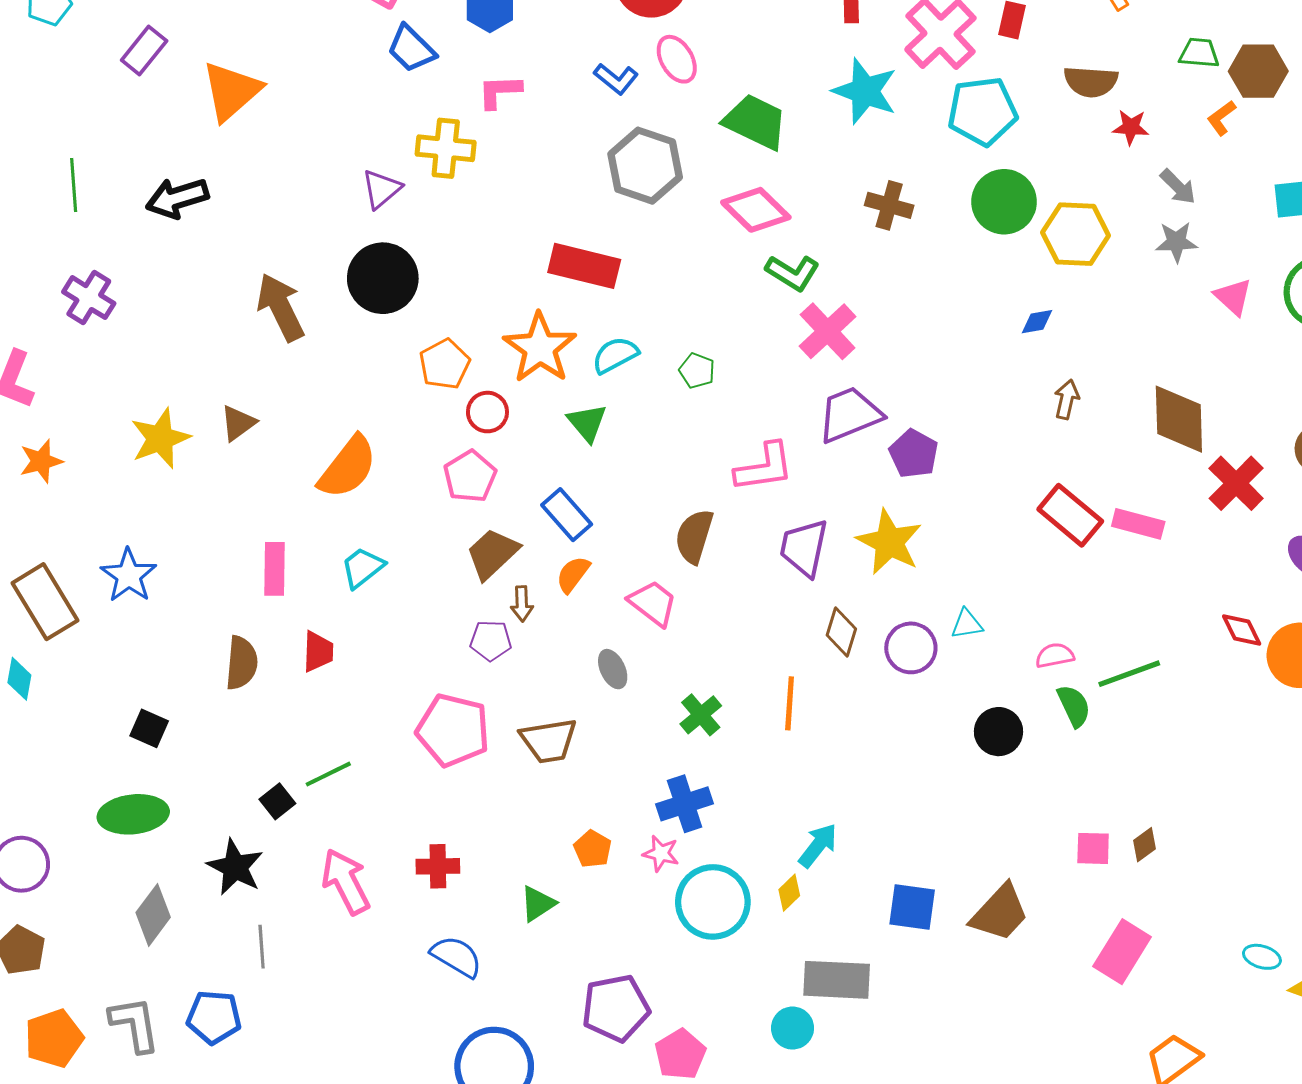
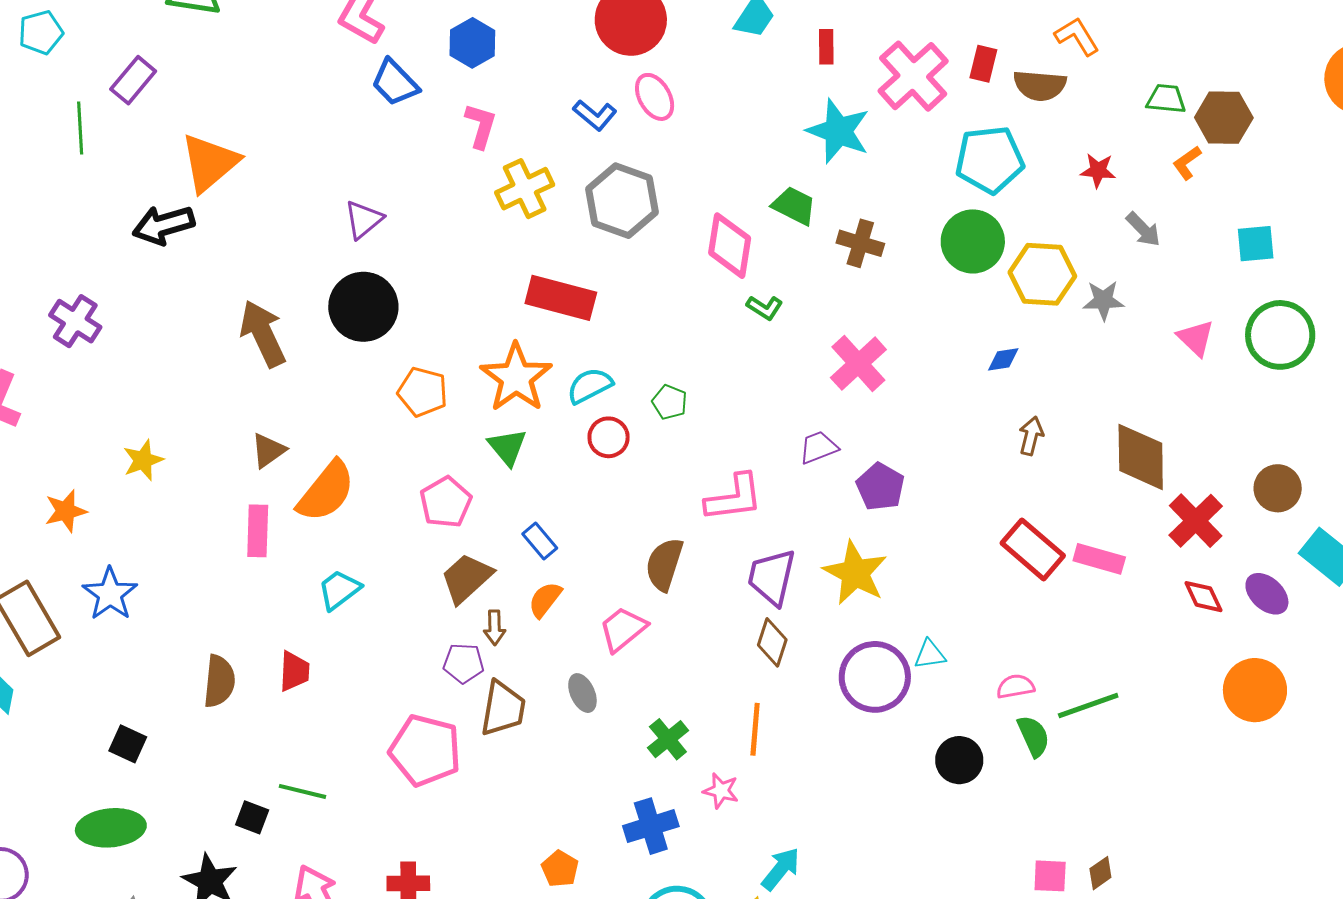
brown semicircle: (1091, 82) -> (1040, 85), moved
orange triangle: (231, 91) -> (210, 163), moved
pink L-shape: (500, 91) -> (481, 126), turned 108
cyan pentagon: (982, 111) -> (990, 160), moved
green trapezoid: (755, 122) -> (794, 206), moved, size x0.7
yellow cross: (446, 148) -> (525, 189), moved, turned -32
green line: (74, 185) -> (80, 128), moved
pink diamond: (756, 210) -> (730, 246), turned 54
gray star: (1176, 242) -> (1103, 300), moved
green L-shape: (793, 273) -> (765, 308), size x0.7
pink cross: (828, 331) -> (858, 364), moved
orange pentagon: (445, 364) -> (423, 392), turned -30
red circle: (487, 412) -> (609, 437), moved
purple trapezoid: (850, 415) -> (818, 448), size x0.6
brown triangle: (238, 423) -> (268, 450), moved
green triangle: (587, 423) -> (507, 447), moved
yellow star: (160, 438) -> (143, 460), size x0.7
orange star: (41, 461) -> (66, 511), moved
blue rectangle: (567, 515) -> (540, 541), size x0.7
pink rectangle: (274, 569) -> (258, 531), moved
pink trapezoid: (653, 603) -> (623, 629), turned -78
red diamond: (1242, 630) -> (1203, 597), moved
brown diamond: (841, 632) -> (772, 642), moved
purple circle: (911, 648) -> (875, 677), size x1.4
brown trapezoid: (549, 741) -> (503, 709), moved, turned -72
green line: (328, 774) -> (302, 791), turned 39
black square: (277, 801) -> (252, 817), turned -32
pink star: (661, 853) -> (721, 791), moved

